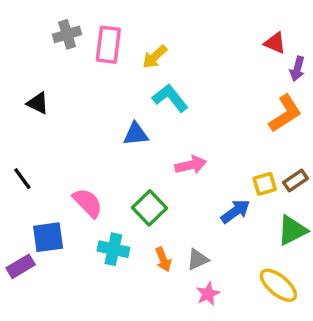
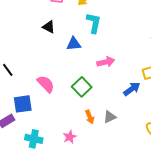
cyan L-shape: (170, 98) -> (94, 23), turned 50
black triangle: (38, 103) -> (49, 27), moved
cyan cross: (113, 249) -> (34, 139), moved
pink star: (208, 294) -> (70, 137), moved

